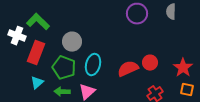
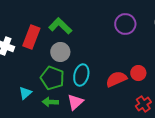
green L-shape: (38, 22) -> (60, 26), moved
red rectangle: (36, 53) -> (31, 37), moved

